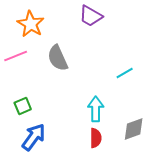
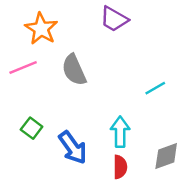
green square: (23, 106) -> (32, 128), turned -30
blue arrow: (34, 137) -> (73, 148), moved, turned 108

